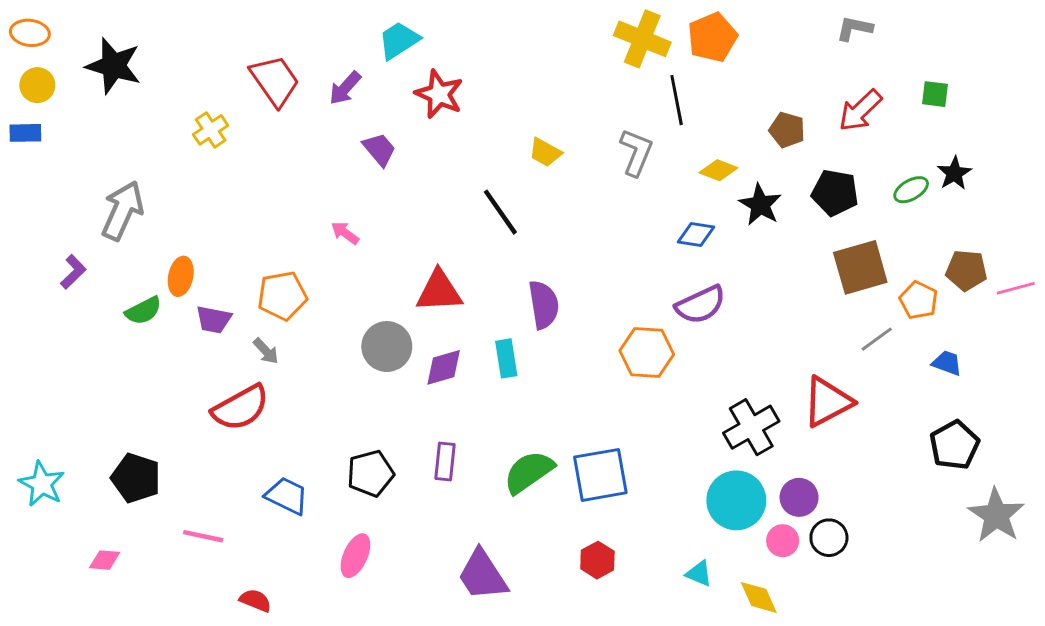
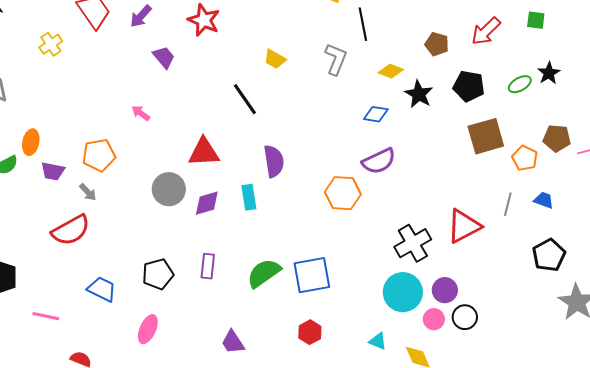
gray line: (877, 339) -> (508, 204), moved, turned -40
purple trapezoid: (482, 575) -> (233, 342), size x0.7

